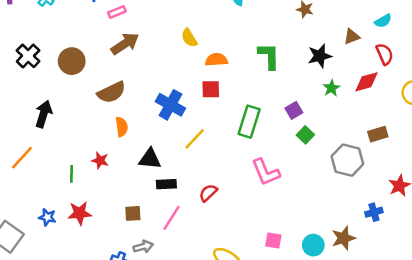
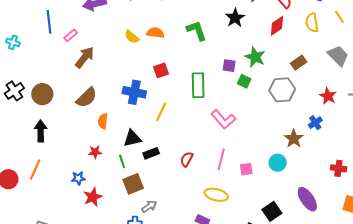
black cross: (28, 56) -> (14, 91), turned 30
orange semicircle: (216, 60) -> (155, 33), moved, turned 30
brown circle: (72, 61) -> (42, 94), moved
green star: (331, 88) -> (255, 57), moved, size x1.5
purple square: (294, 110) -> (229, 66), turned -32
orange semicircle: (122, 127) -> (103, 121), turned -147
green line: (72, 174) -> (122, 161), moved
red semicircle: (208, 193) -> (187, 159), moved
brown square: (133, 213) -> (133, 184), size x1.5
blue star: (47, 217) -> (78, 178), moved
pink line: (172, 218) -> (221, 159), moved
brown star: (343, 238) -> (294, 139), moved

